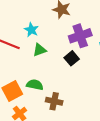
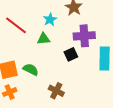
cyan star: (31, 30) -> (50, 19), moved
brown cross: (54, 101) -> (56, 91), moved

